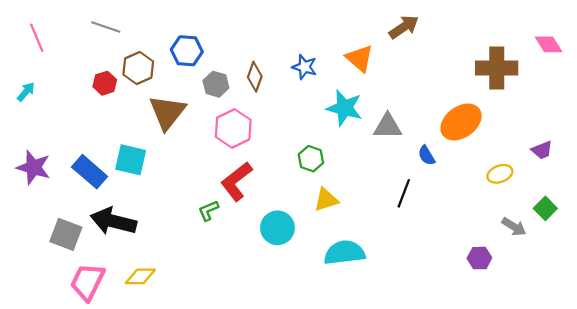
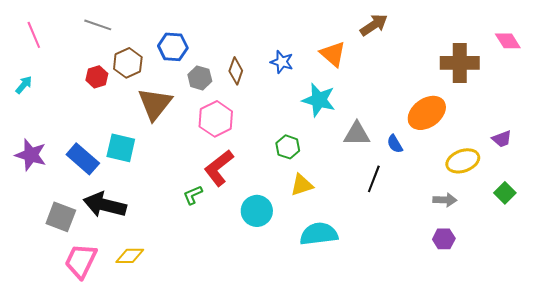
gray triangle: (388, 126) -> (357, 134), moved
yellow ellipse: (500, 174) -> (463, 161), size x1.4
gray arrow: (514, 227) -> (445, 200), moved, turned -30

